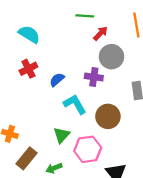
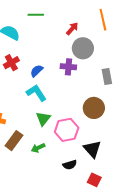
green line: (85, 16) -> (36, 15), moved
cyan L-shape: (75, 104) -> (36, 93), moved
brown circle: (108, 116) -> (94, 108), moved

